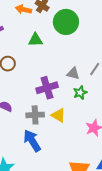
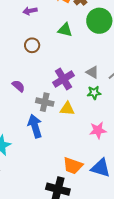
purple cross: (47, 88) -> (63, 79), turned -30
yellow triangle: (58, 115) -> (67, 109), turned -42

